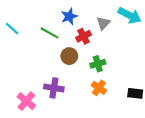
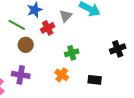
brown circle: (69, 56) -> (26, 45), moved
green cross: (98, 64) -> (72, 53), moved

